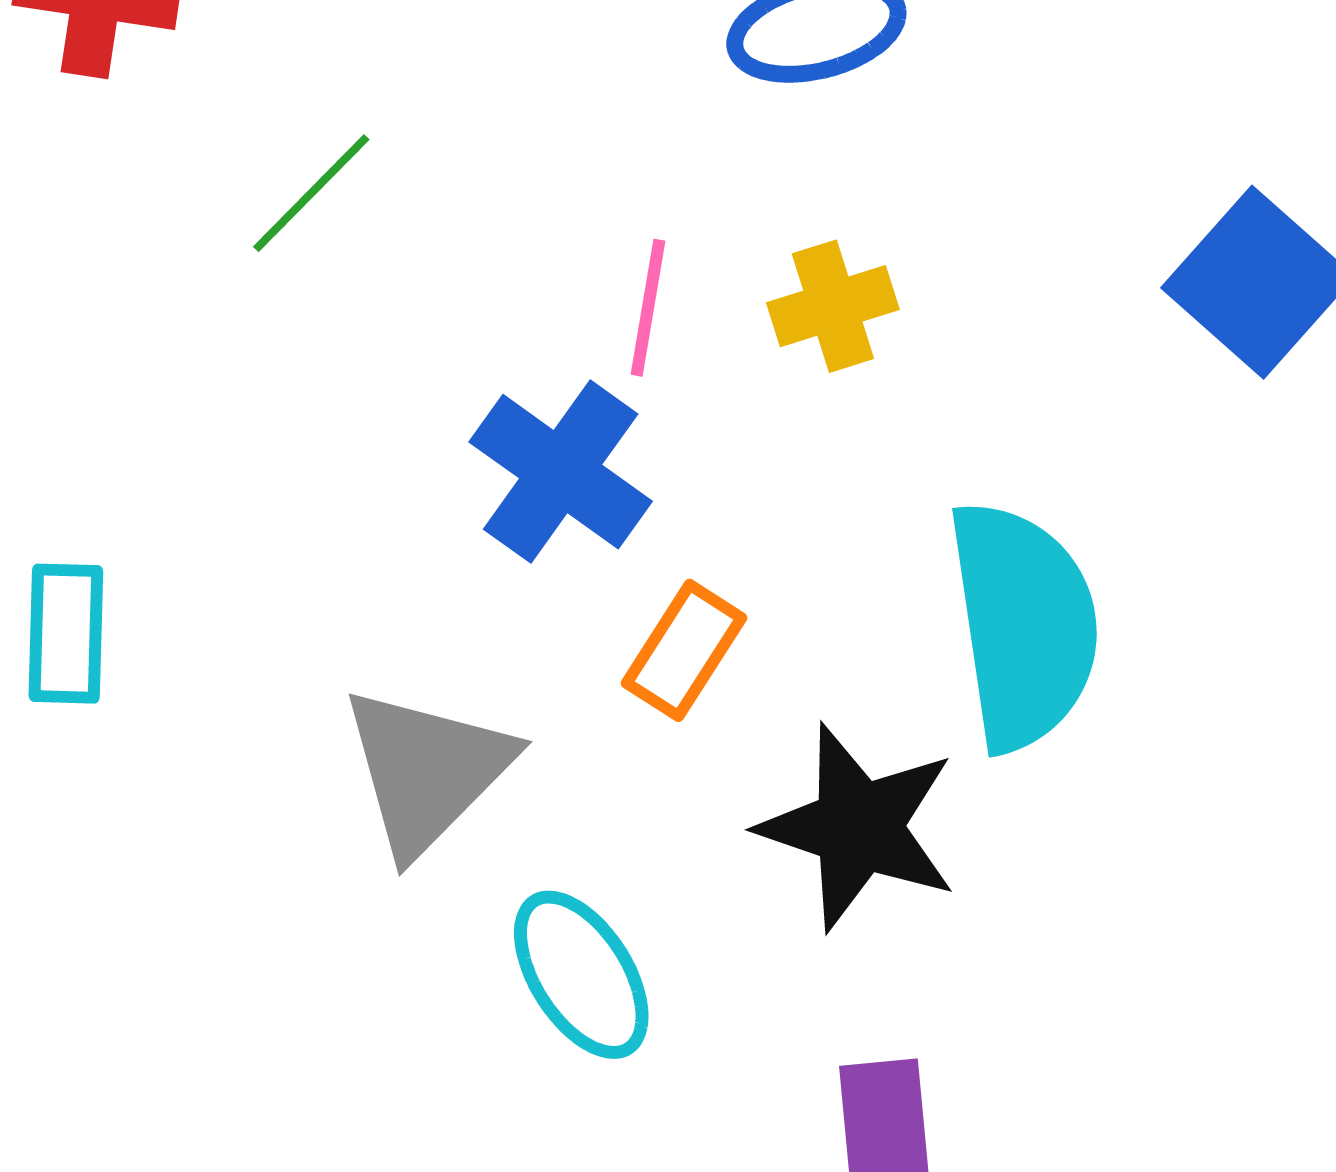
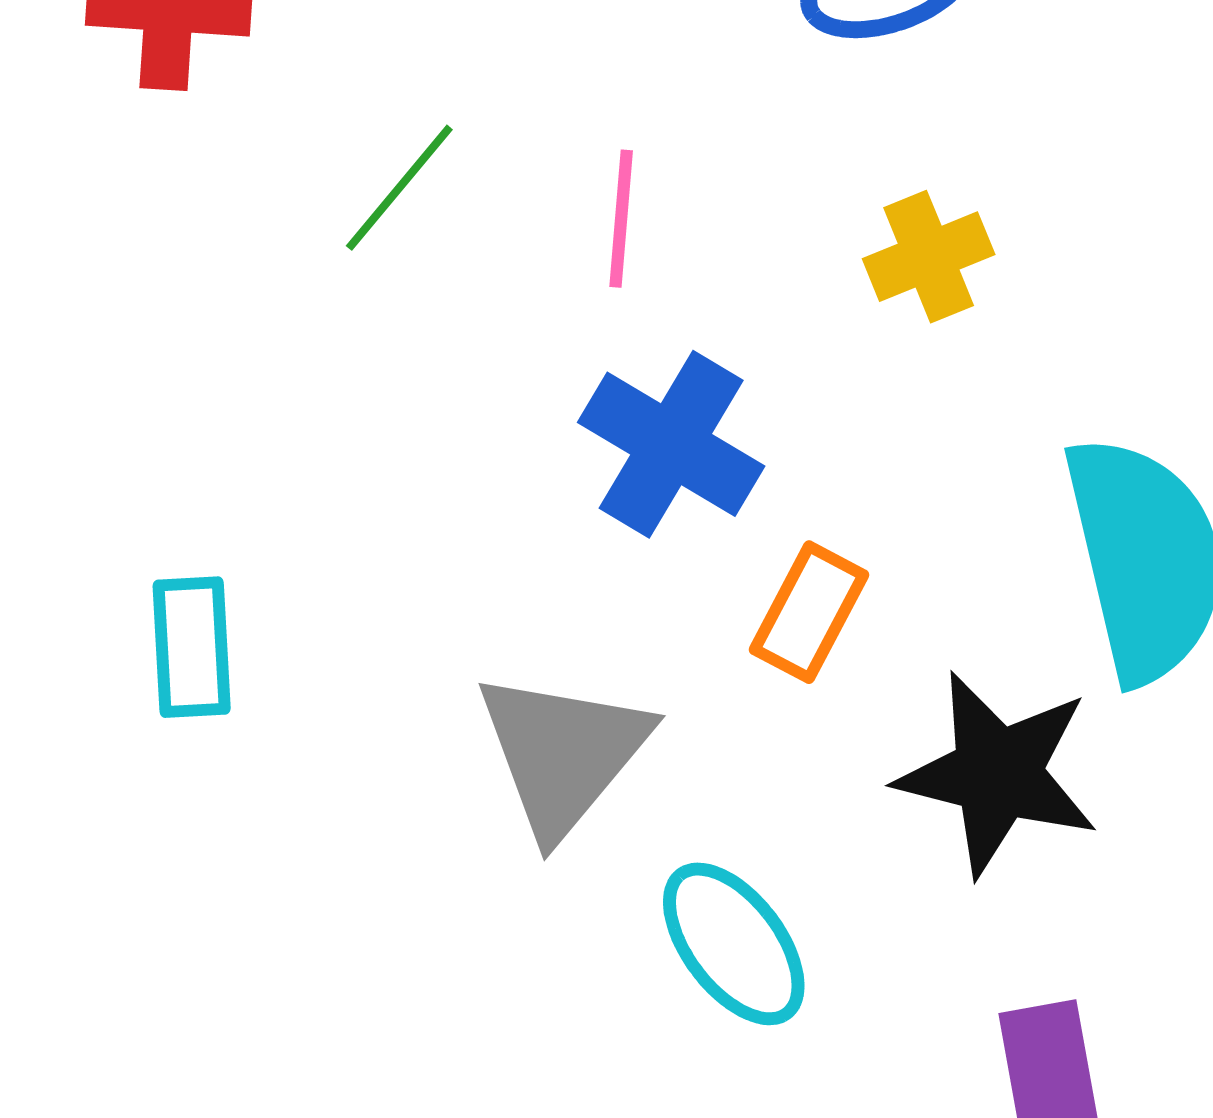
pink line: (648, 308) -> (621, 219), moved

